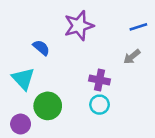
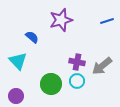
gray arrow: (132, 57) -> (102, 66), moved, size x1.5
green circle: (48, 106) -> (51, 84), moved

